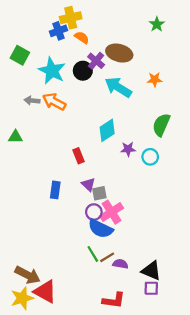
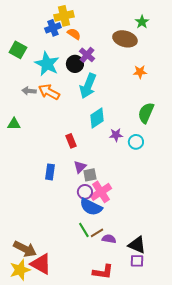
brown ellipse: (119, 53) -> (125, 39), moved
cyan arrow: (118, 87) -> (88, 86), moved, turned -100
purple triangle: (88, 184) -> (80, 167), turned 32

